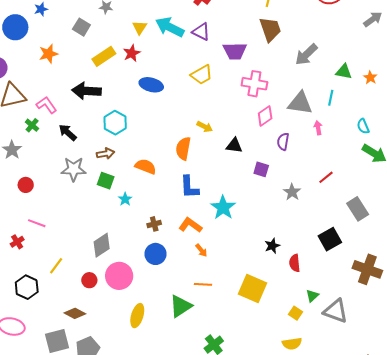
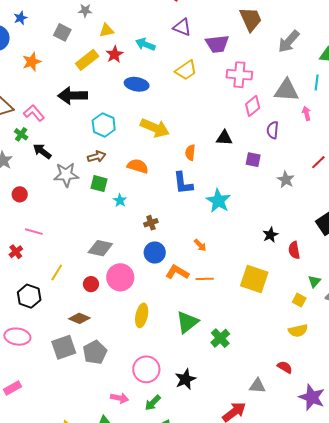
yellow triangle: (140, 27) -> (107, 30), moved, turned 49
cyan arrow: (170, 27) -> (145, 44), moved, size x0.7
yellow arrow: (205, 127) -> (155, 128), moved, size x1.8
black arrow: (68, 132) -> (42, 151), moved
orange semicircle: (183, 148) -> (190, 153), moved, size x0.7
orange L-shape: (190, 225) -> (177, 272), moved
gray diamond: (102, 245) -> (100, 248), turned 50
green triangle: (181, 306) -> (187, 322), moved

